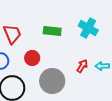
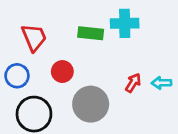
cyan cross: (88, 28) -> (125, 23), moved, turned -30

